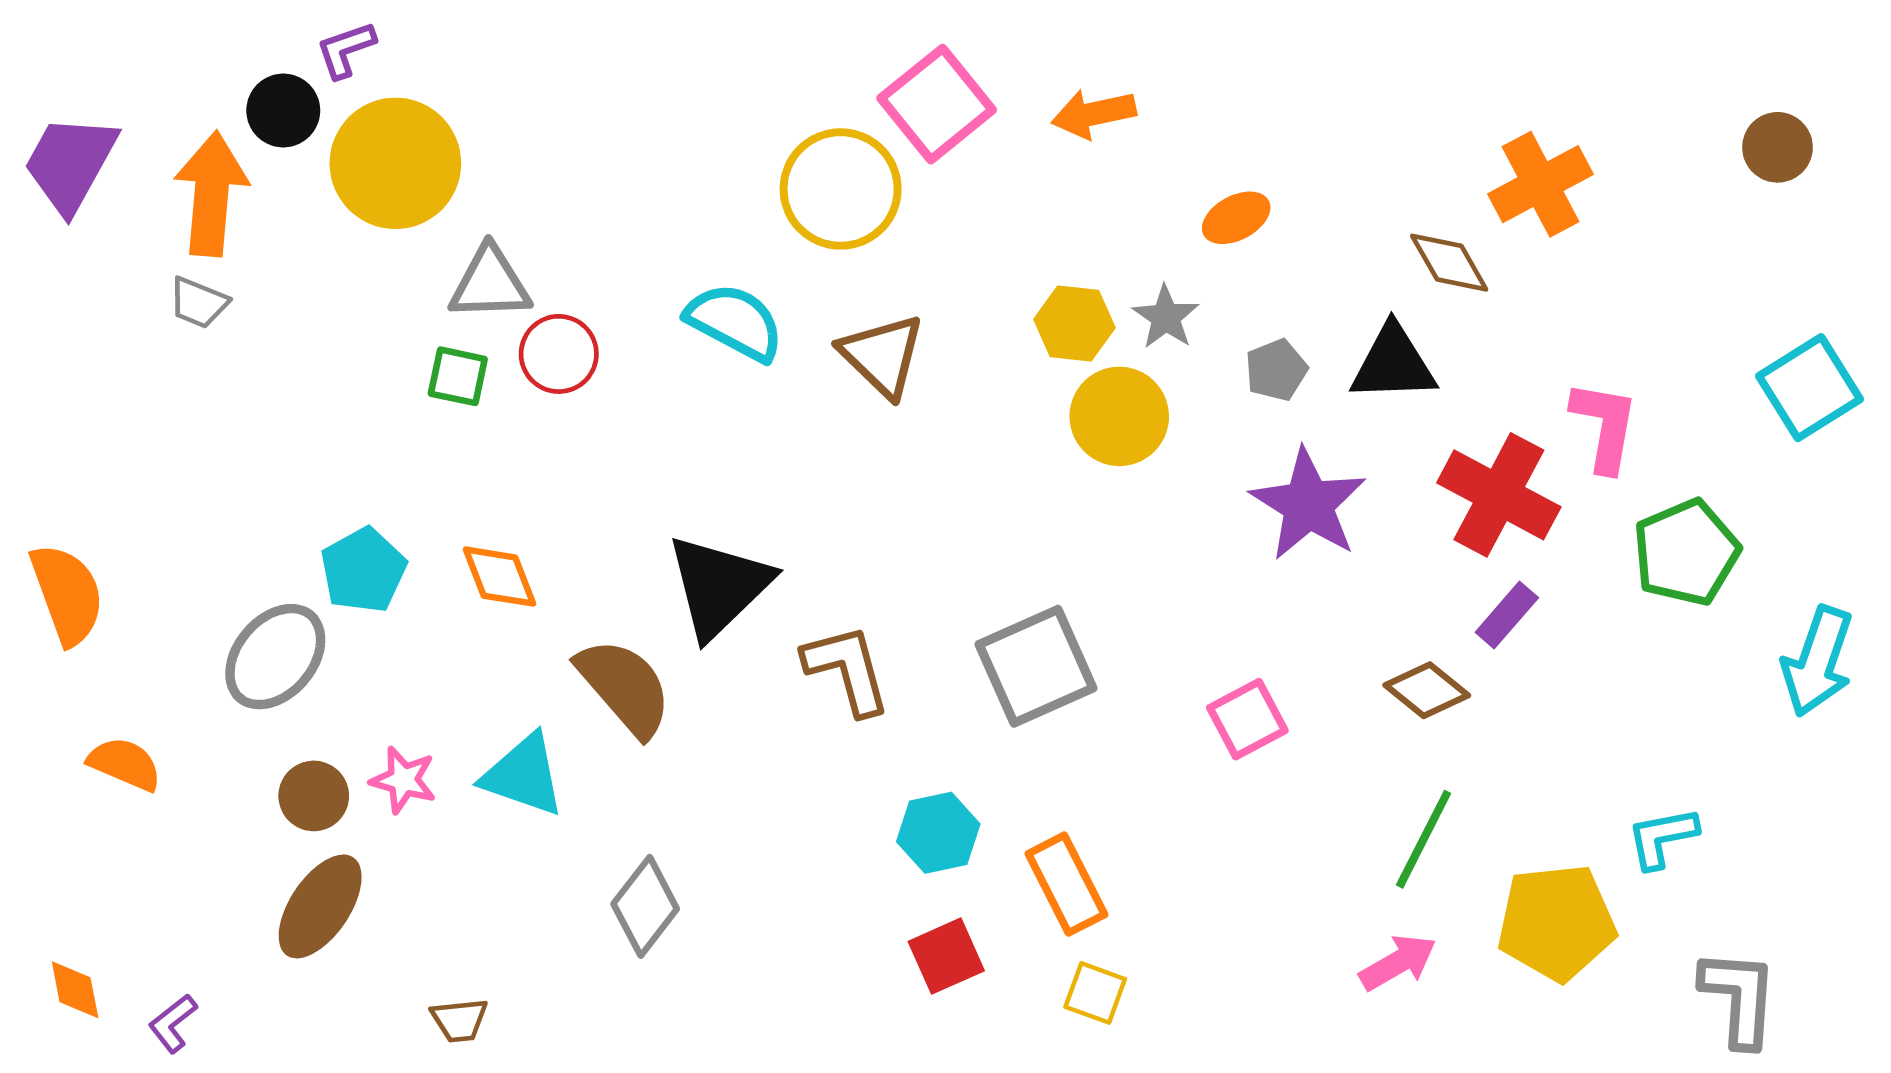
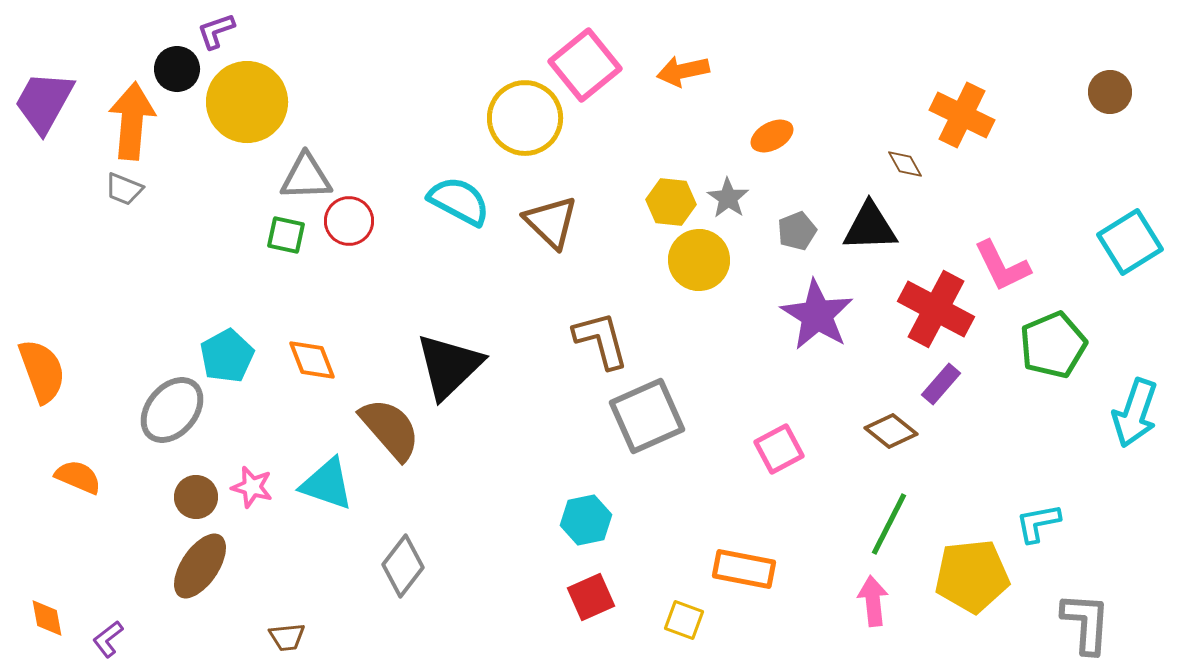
orange cross: (1540, 184) -> (962, 115), turned -36
brown diamond: (1449, 263) -> (905, 164), size x0.7
pink L-shape: (1605, 426) -> (1002, 266), turned 144
brown L-shape: (847, 669) -> (601, 340), moved
orange rectangle: (1066, 884) -> (744, 569), moved, turned -52
pink arrow: (1398, 962) -> (873, 601), turned -66

